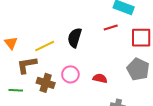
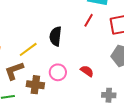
red line: (111, 28) -> (89, 20), turned -32
red semicircle: (100, 78) -> (87, 71), turned 32

